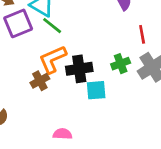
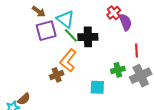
orange L-shape: (53, 59) -> (68, 60), turned -35
black cross: (79, 69) -> (88, 37), moved

